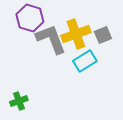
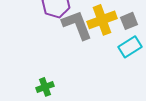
cyan rectangle: (85, 61) -> (130, 47), moved

